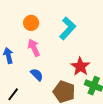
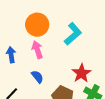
orange circle: (31, 23) -> (37, 25), size x1.5

